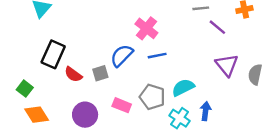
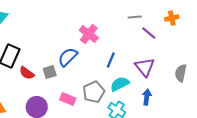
blue line: (157, 56) -> (111, 60), moved, turned -56
purple triangle: (227, 65) -> (145, 67), moved
gray pentagon: (152, 97) -> (94, 92), turned 30
blue arrow: (205, 111) -> (147, 97), moved

